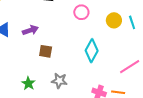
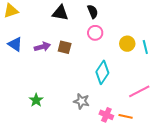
brown square: (46, 51) -> (65, 47), moved
gray star: (59, 81) -> (82, 101), moved

